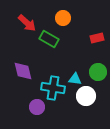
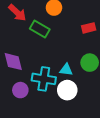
white circle: (86, 96) -> (67, 90), moved
purple circle: (37, 107) -> (20, 90), moved

